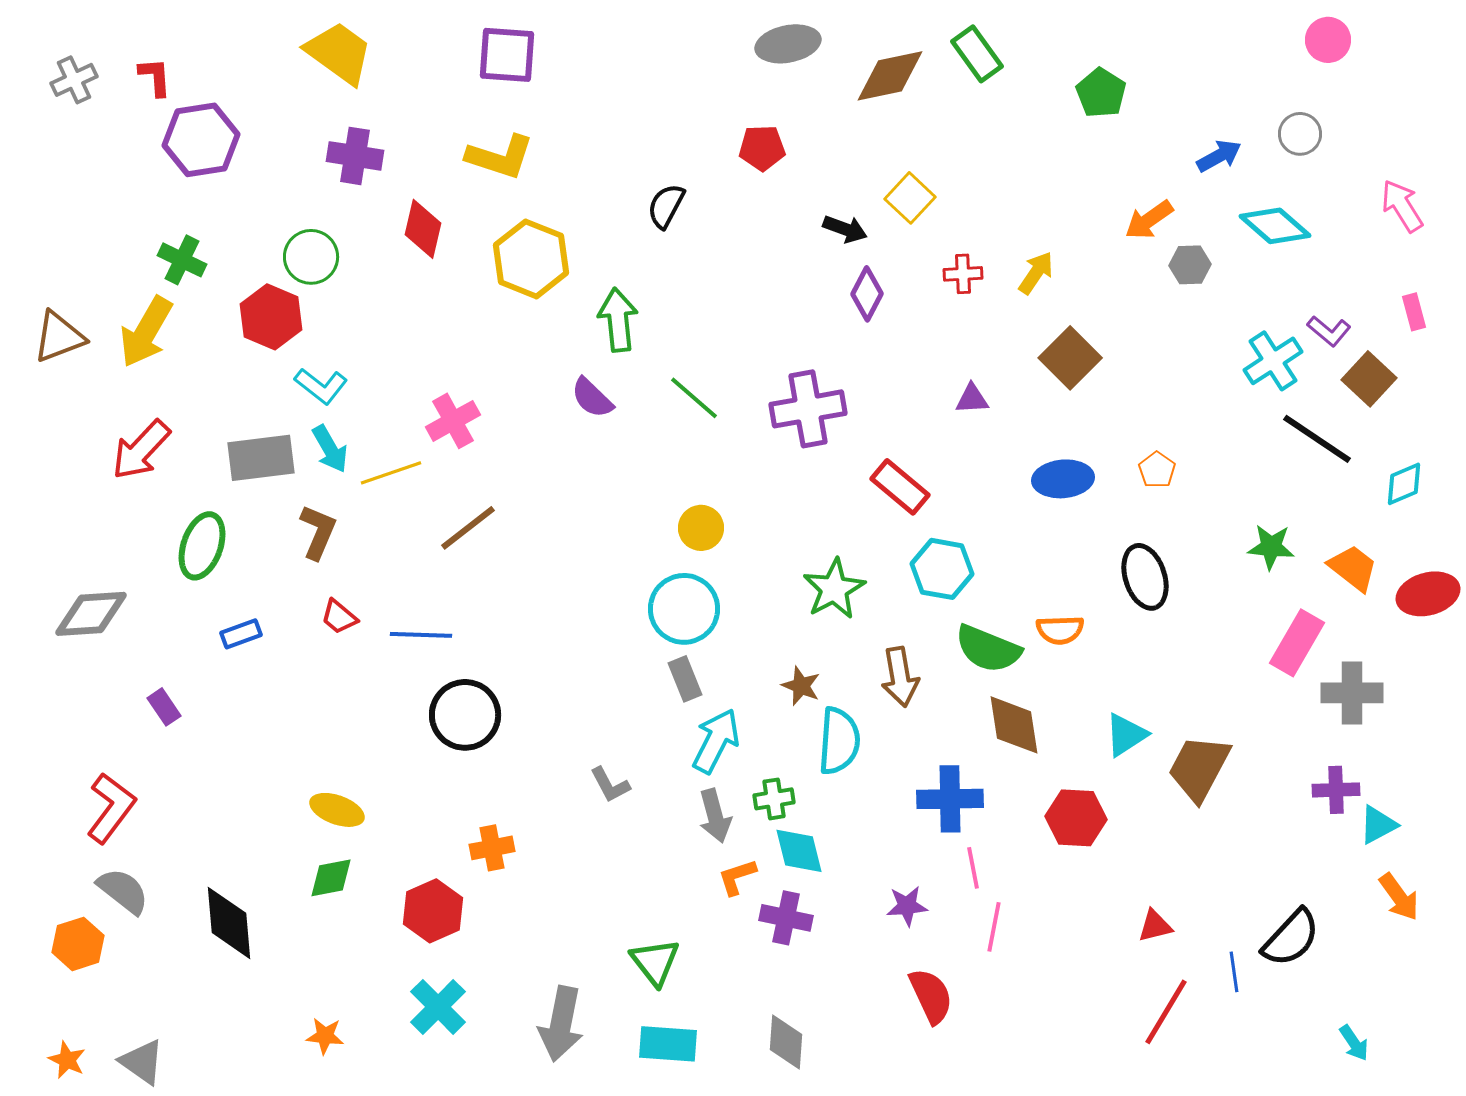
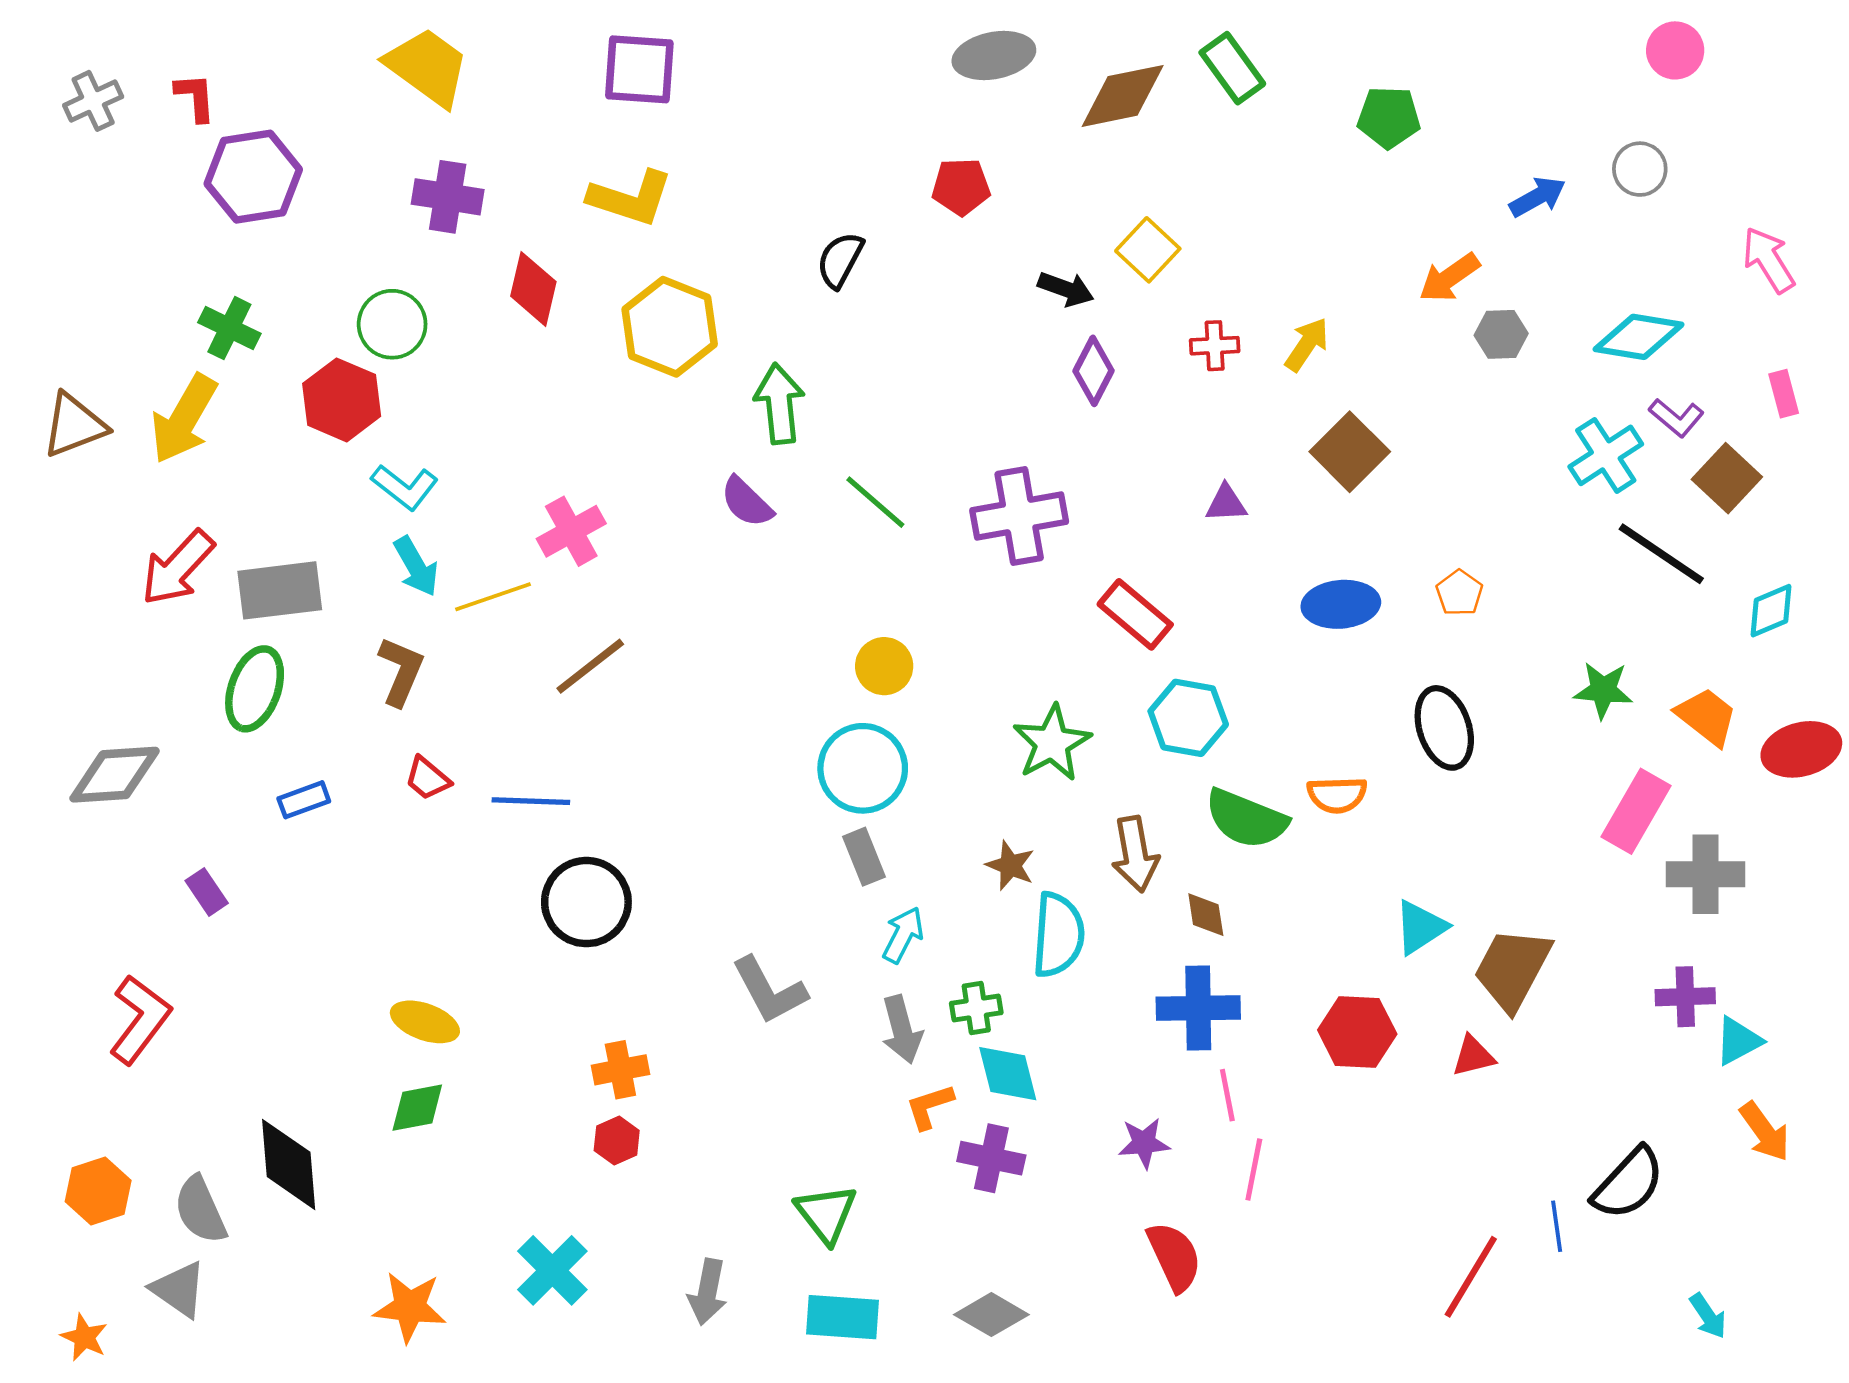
green pentagon: (1101, 93) -> (1389, 117), turned -30
cyan diamond: (1275, 226) -> (1639, 337), moved, turned -32
gray rectangle: (261, 458) -> (280, 590), moved
brown diamond: (1014, 725) -> (1206, 915), moved, size x0.6
cyan arrow: (716, 741) -> (903, 935), size x0.7
gray L-shape: (610, 785) -> (769, 990), size x1.5
gray semicircle: (123, 891) -> (200, 1210), moved, turned -152
red hexagon: (433, 911) -> (617, 1140), moved, size x0.6
red triangle: (1155, 926) -> (1473, 1056), moved
gray arrow: (561, 1024) -> (708, 1292), size x0.7
orange star: (325, 1036) -> (410, 1307), size x1.5
gray diamond: (786, 1042) -> (991, 1315), turned -64
gray triangle: (142, 1062) -> (179, 1289), moved

